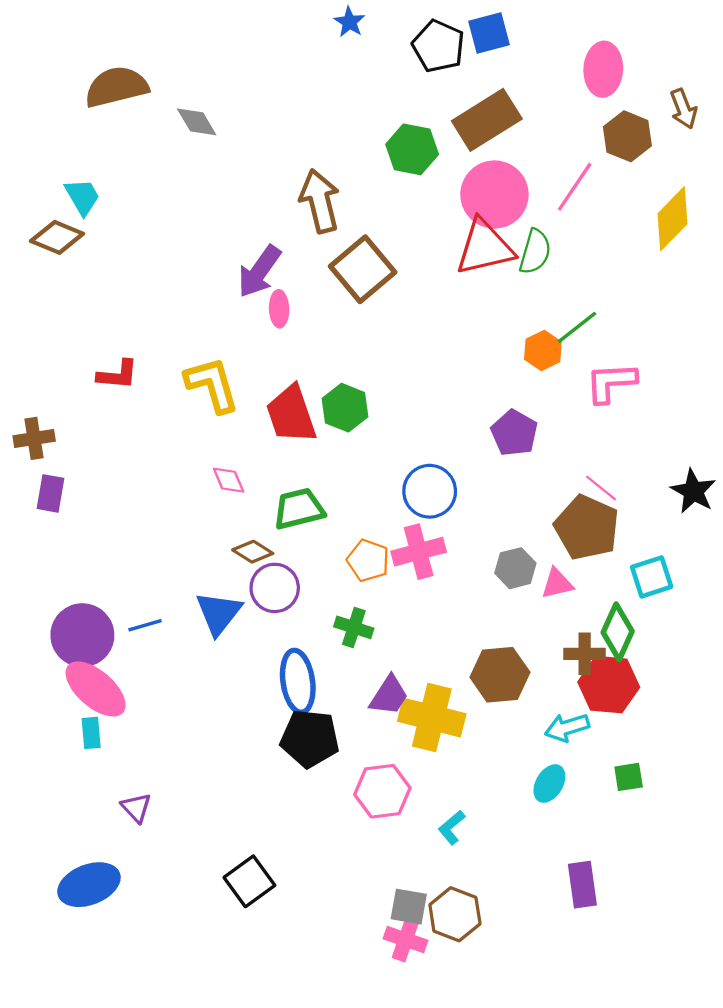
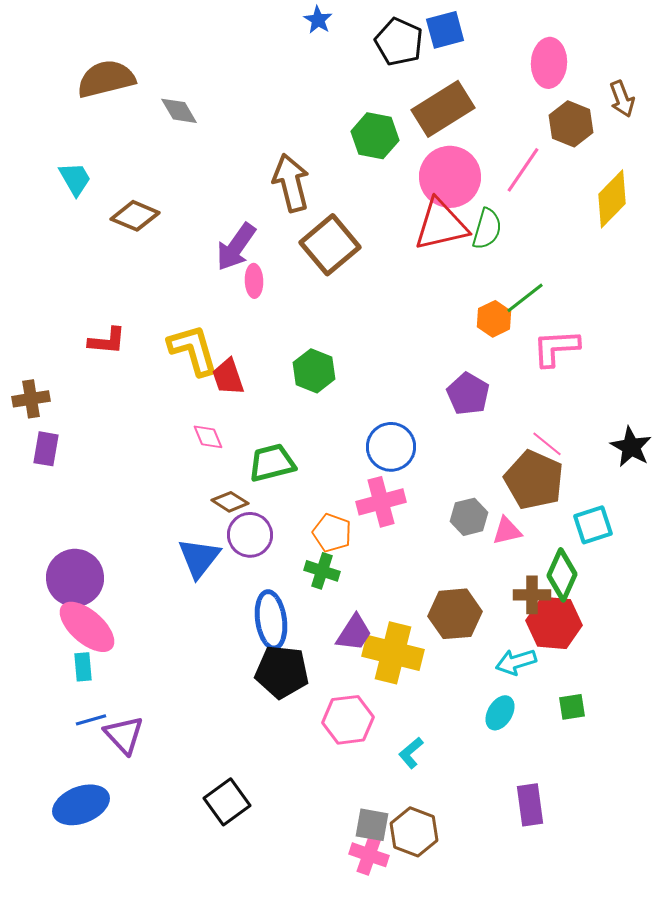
brown diamond: (57, 237) -> (135, 216), moved
red trapezoid: (291, 414) -> (228, 377), moved, size x0.7
orange pentagon: (368, 560) -> (332, 533), moved
blue line: (145, 625) -> (91, 720), moved
purple triangle: (136, 808) -> (124, 735), size x1.4

